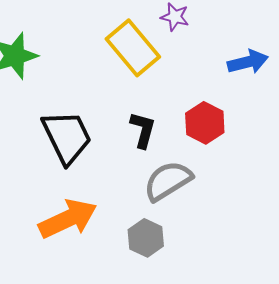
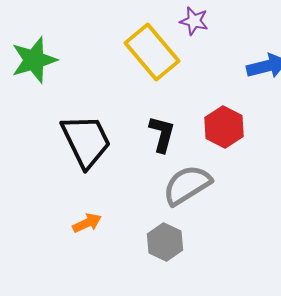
orange arrow: (68, 219) -> (87, 223), size x0.5

